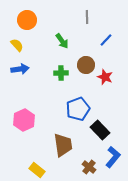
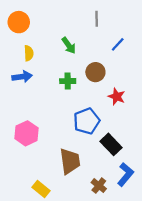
orange circle: (27, 20) -> (19, 22), moved
yellow semicircle: (17, 45) -> (29, 53), moved, turned 40
red star: (105, 77) -> (117, 97), moved

